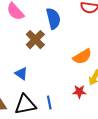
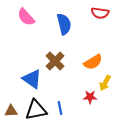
brown cross: (35, 40) -> (55, 61), moved
blue triangle: (21, 74) -> (32, 79), size x1.5

